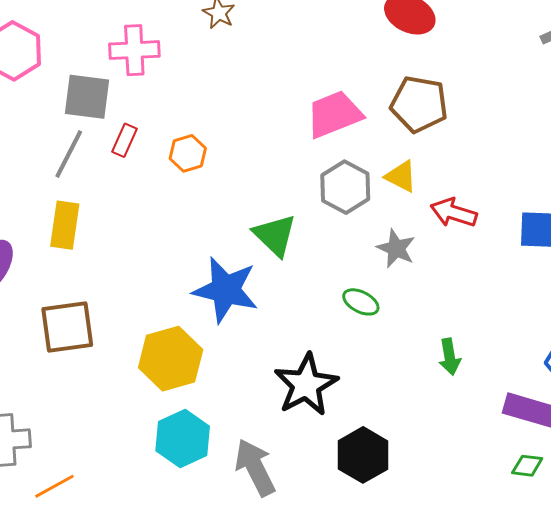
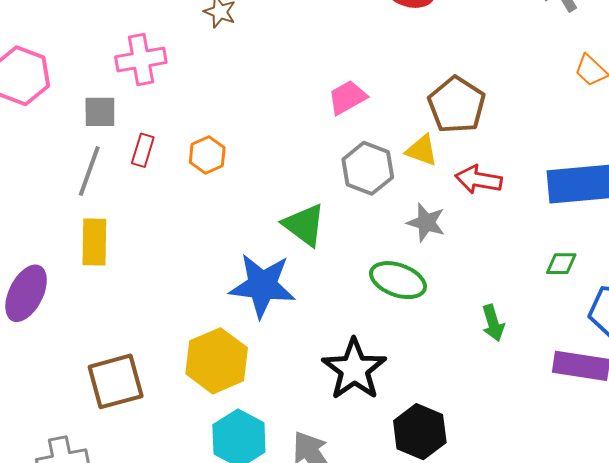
gray square: (87, 97) -> (100, 112), size x0.7
brown pentagon: (419, 104) -> (457, 105), moved, turned 30
pink trapezoid: (334, 114) -> (347, 97), size x0.7
green ellipse: (361, 302) -> (398, 280), size x1.5
brown square: (67, 327) -> (116, 381), moved
green diamond: (527, 466) -> (561, 264), moved

